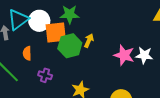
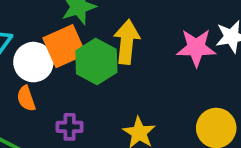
white circle: (39, 21) -> (33, 62), moved
yellow arrow: (89, 41) -> (127, 42), size x1.6

